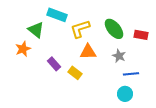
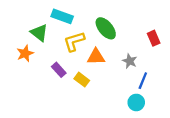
yellow L-shape: (80, 29) -> (74, 41), moved
green ellipse: (114, 29) -> (106, 28), moved
red rectangle: (141, 35) -> (154, 38), turned 56
blue line: (131, 74) -> (143, 81), turned -63

